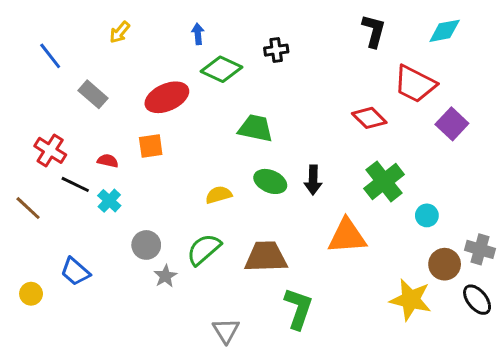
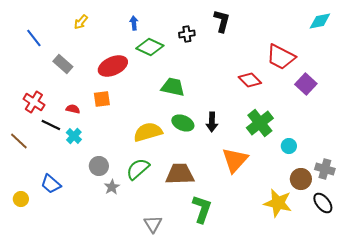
black L-shape: (374, 31) -> (222, 21), moved
cyan diamond: (445, 31) -> (320, 21), moved
yellow semicircle: (219, 195) -> (148, 132), size x1.6
orange triangle: (347, 236) -> (235, 160), turned -44

